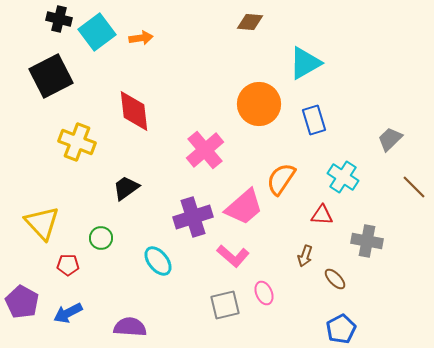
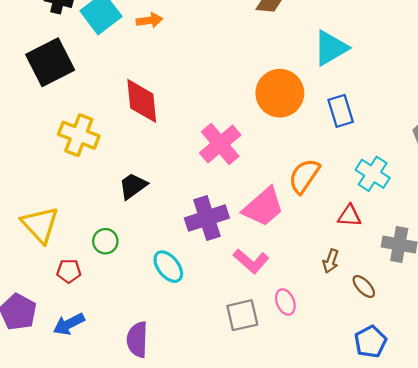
purple semicircle: (130, 327) -> (137, 340), turned -92

